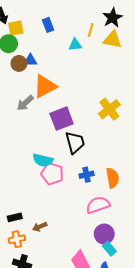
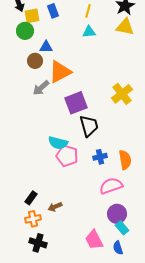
blue rectangle: (48, 25) -> (53, 11), moved
yellow line: (91, 30) -> (88, 11), moved
brown circle: (19, 63) -> (35, 61), moved
black rectangle: (15, 217) -> (31, 198), turned -40

